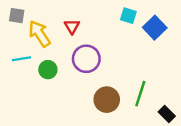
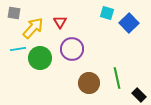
yellow arrow: (39, 34) -> (33, 28), turned 75
green circle: (48, 70) -> (40, 58), size x1.5
green line: (140, 94) -> (117, 78), turned -30

